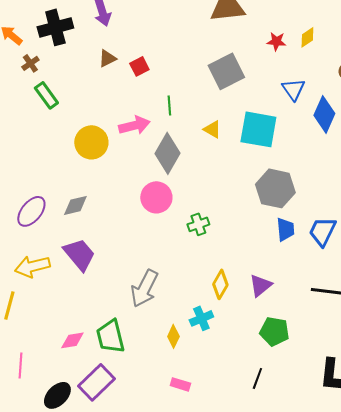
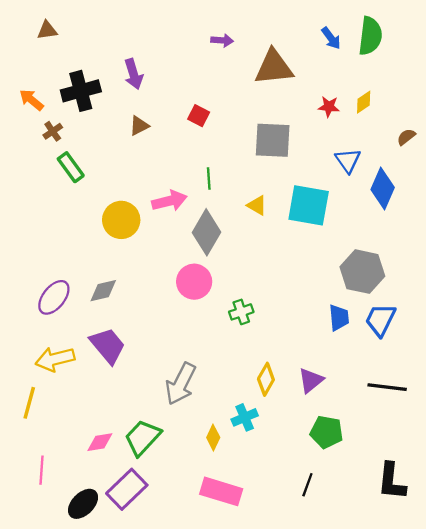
red square: (139, 66) -> (199, 116), moved, turned -36
gray square: (226, 71) -> (273, 140), turned 30
gray hexagon: (275, 188) -> (362, 272), moved
green trapezoid: (110, 336) -> (143, 438), turned 57
pink rectangle: (180, 384) -> (221, 491), size x1.8

